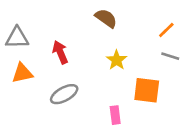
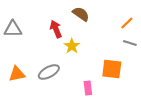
red arrow: (60, 52) -> (56, 29), moved
yellow star: (117, 60) -> (72, 46), moved
orange triangle: (22, 73) -> (17, 74), moved

